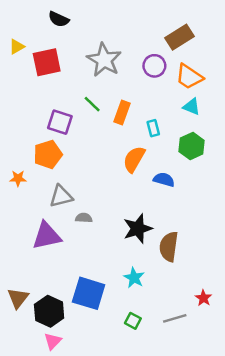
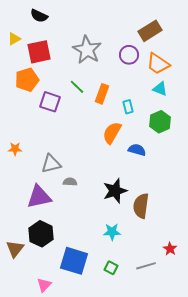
black semicircle: (59, 19) -> (39, 16), moved
orange pentagon: (48, 154) -> (27, 80), moved
cyan star: (134, 278) -> (112, 232), turned -30
blue square: (89, 293) -> (74, 261), moved
black hexagon: (49, 311) -> (41, 234), moved

